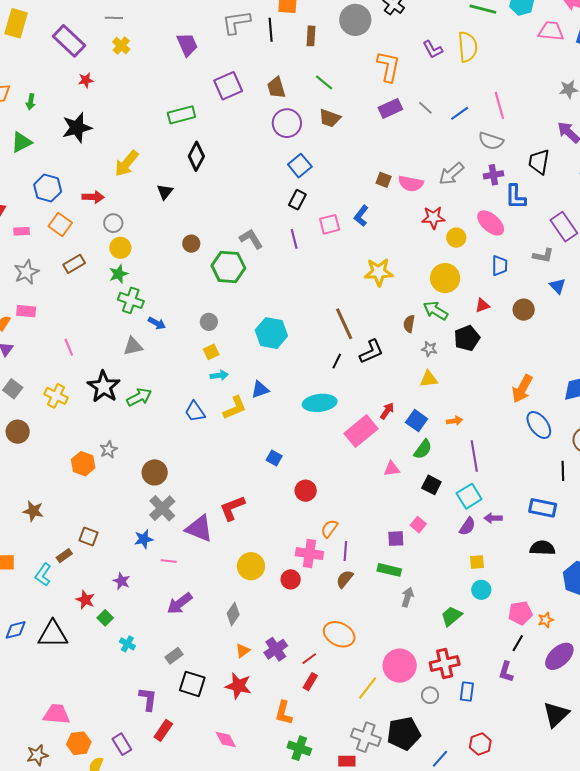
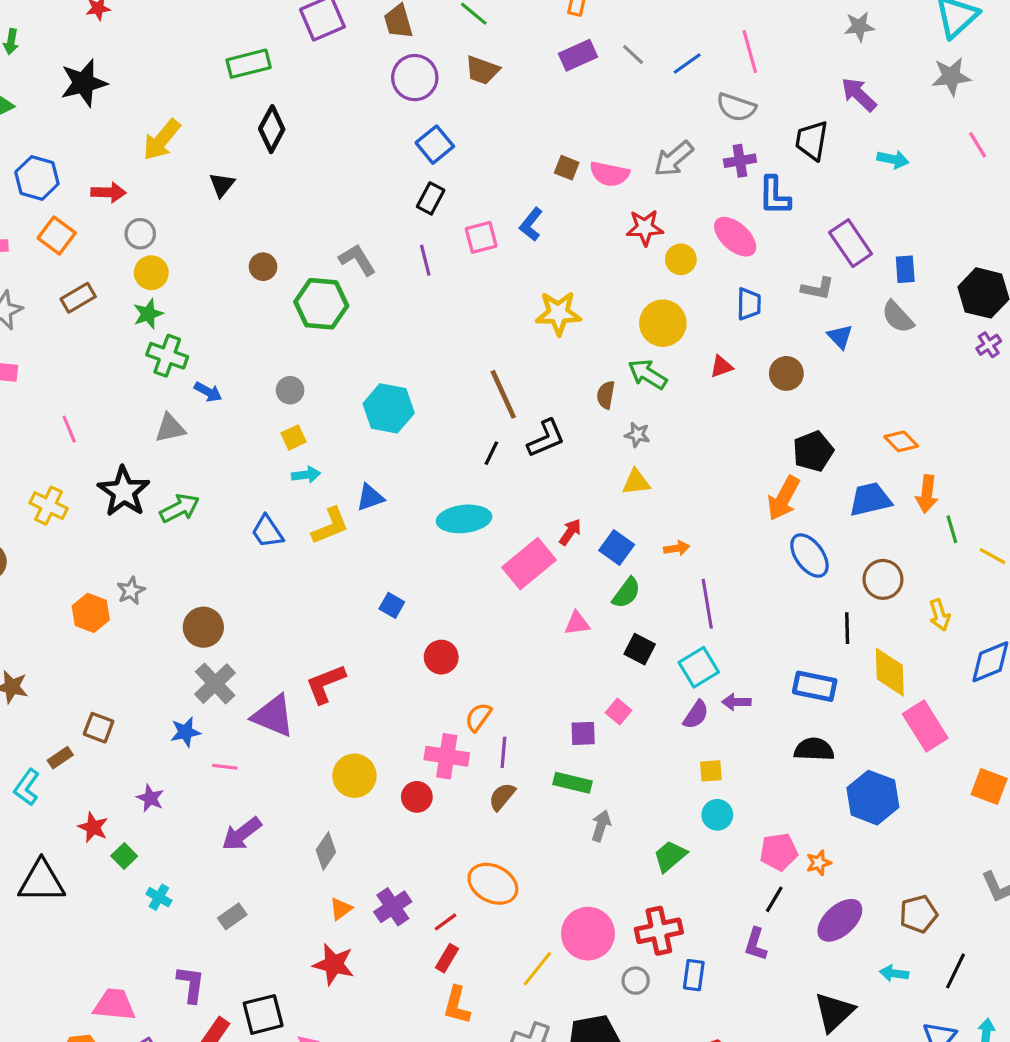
black pentagon: (467, 338) -> (813, 451), moved
black square: (192, 684) -> (263, 1014), moved, turned -32
orange L-shape: (284, 713) -> (457, 1005), moved
pink trapezoid: (56, 714) -> (114, 1005), moved

